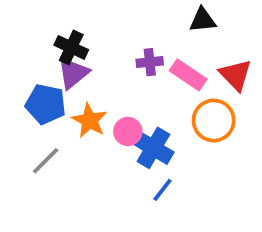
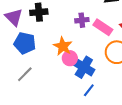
black cross: (71, 47) -> (39, 12), turned -30
purple triangle: (73, 73) -> (14, 17), moved, turned -36
orange star: (89, 121) -> (63, 46), moved

